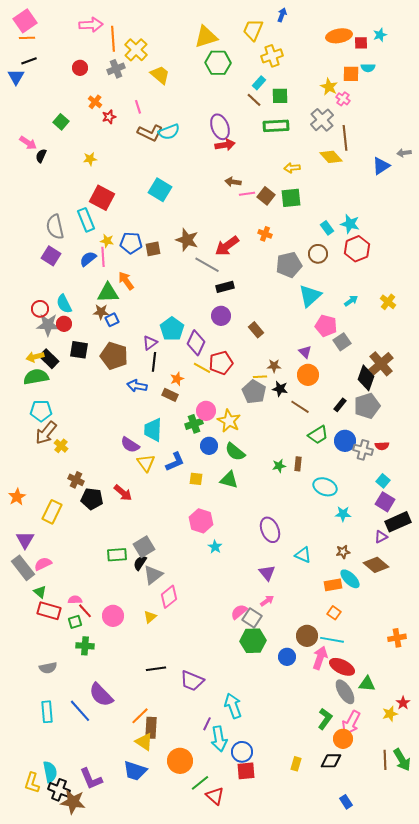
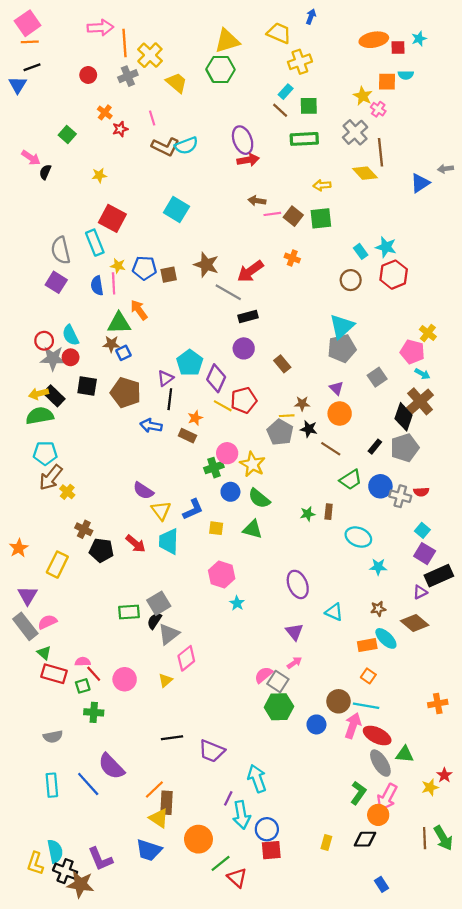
yellow trapezoid: (253, 30) -> (279, 33), turned 90
green hexagon: (218, 63) -> (221, 69), moved
blue semicircle: (88, 259) -> (97, 286), turned -60
gray pentagon: (289, 265) -> (342, 348), moved
cyan arrow: (351, 301) -> (422, 374), moved, turned 64
pink pentagon: (326, 326) -> (412, 352), moved
cyan trapezoid: (153, 430) -> (169, 541), moved

